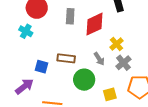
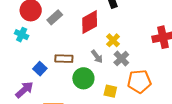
gray rectangle: (70, 16) -> (55, 17), moved, turned 49
blue square: (41, 67) -> (40, 69), turned 32
yellow square: (110, 94) -> (110, 91), turned 32

